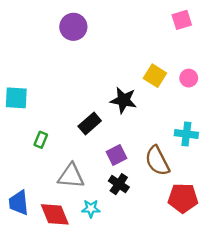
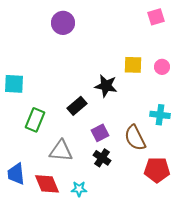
yellow square: (155, 76) -> (133, 65), turned -30
green rectangle: (41, 140) -> (35, 120), size x1.6
cyan star: (91, 209) -> (79, 189), moved

